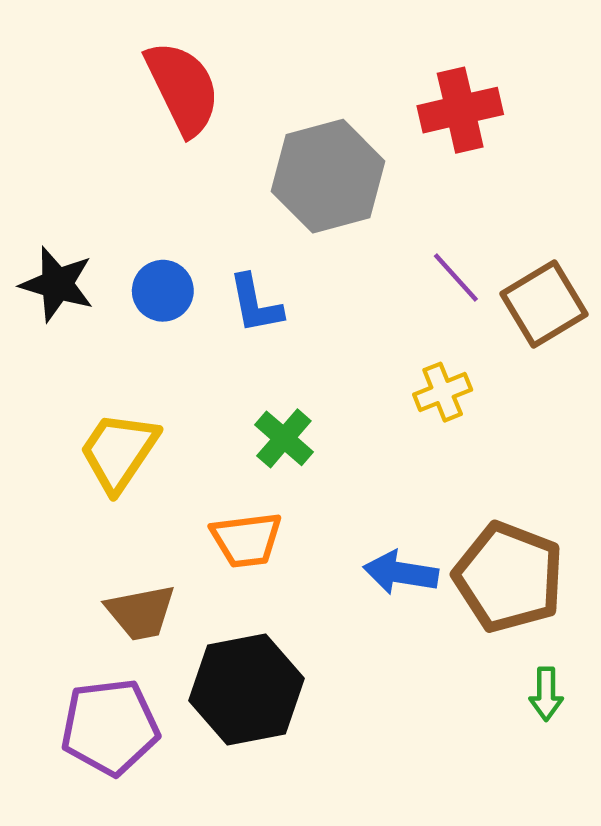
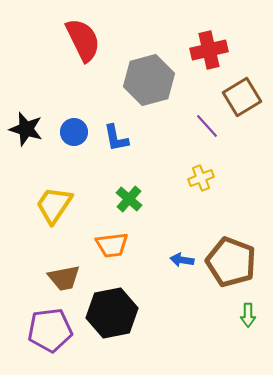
brown square: (544, 304) -> (242, 97), moved
blue arrow: (401, 573) -> (182, 260), size x0.7

